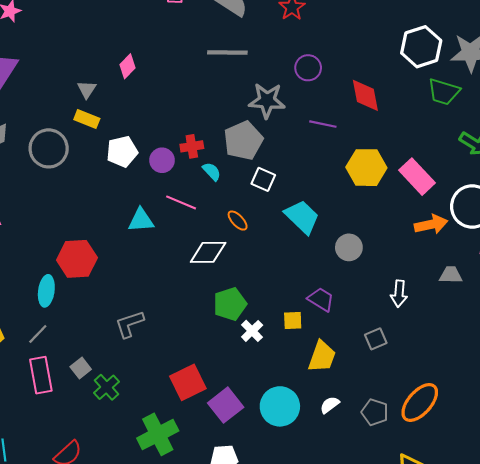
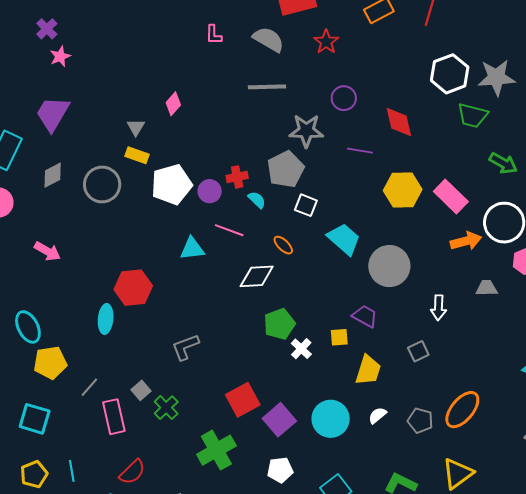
white pentagon: (122, 152) -> (172, 185), size x1.4
gray circle: (349, 247) -> (389, 266), size x1.6
gray line: (38, 334) -> (89, 387), moved
pink rectangle: (41, 375) -> (114, 417), moved

